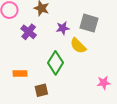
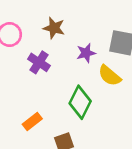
orange rectangle: (20, 73) -> (32, 121), turned -32

